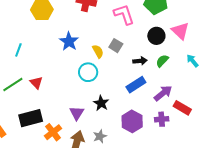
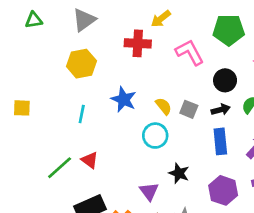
black circle: (156, 36) -> (225, 80), moved
gray square: (116, 46) -> (189, 109), moved
cyan line: (18, 50) -> (82, 114), moved
blue rectangle: (136, 85) -> (220, 141), turned -54

